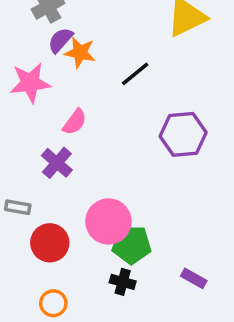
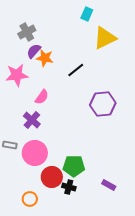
pink circle: (108, 221) -> (35, 153), moved
red circle: (50, 243) -> (52, 177), moved

